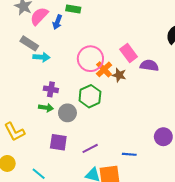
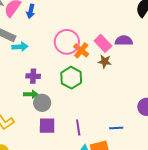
pink rectangle: (129, 53) -> (103, 43), moved
brown star: (119, 75) -> (105, 61), moved
gray circle: (67, 113) -> (42, 103), moved
purple line: (90, 148) -> (78, 127), turned -63

